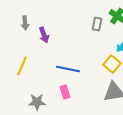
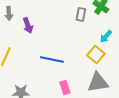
pink rectangle: (65, 92) -> (65, 87), moved

